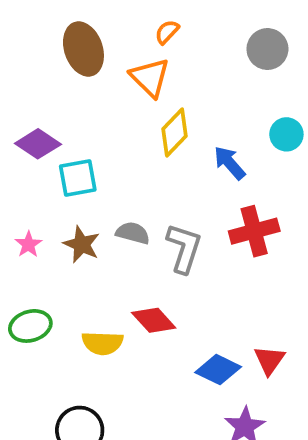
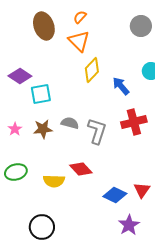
orange semicircle: (167, 32) -> (80, 17), moved
brown star: (82, 244) -> (43, 129), turned -30

